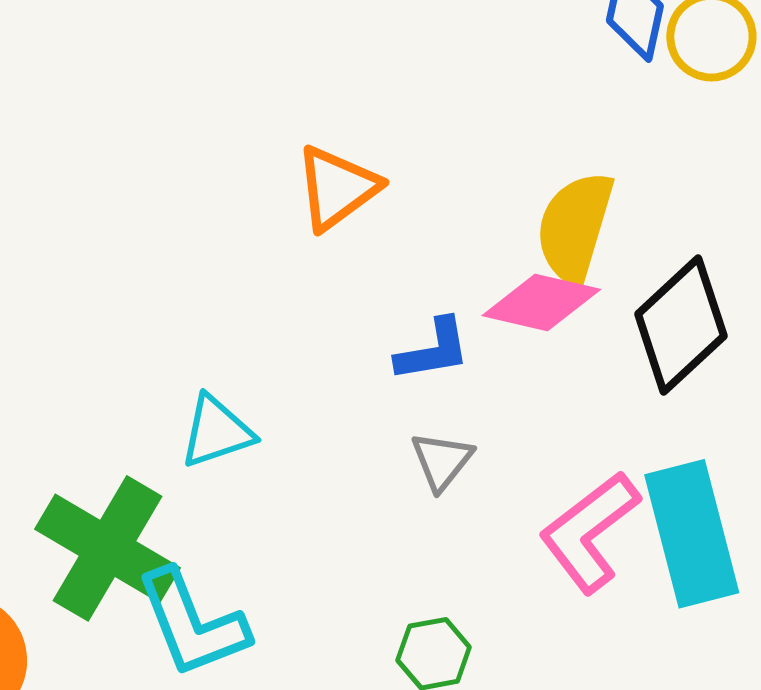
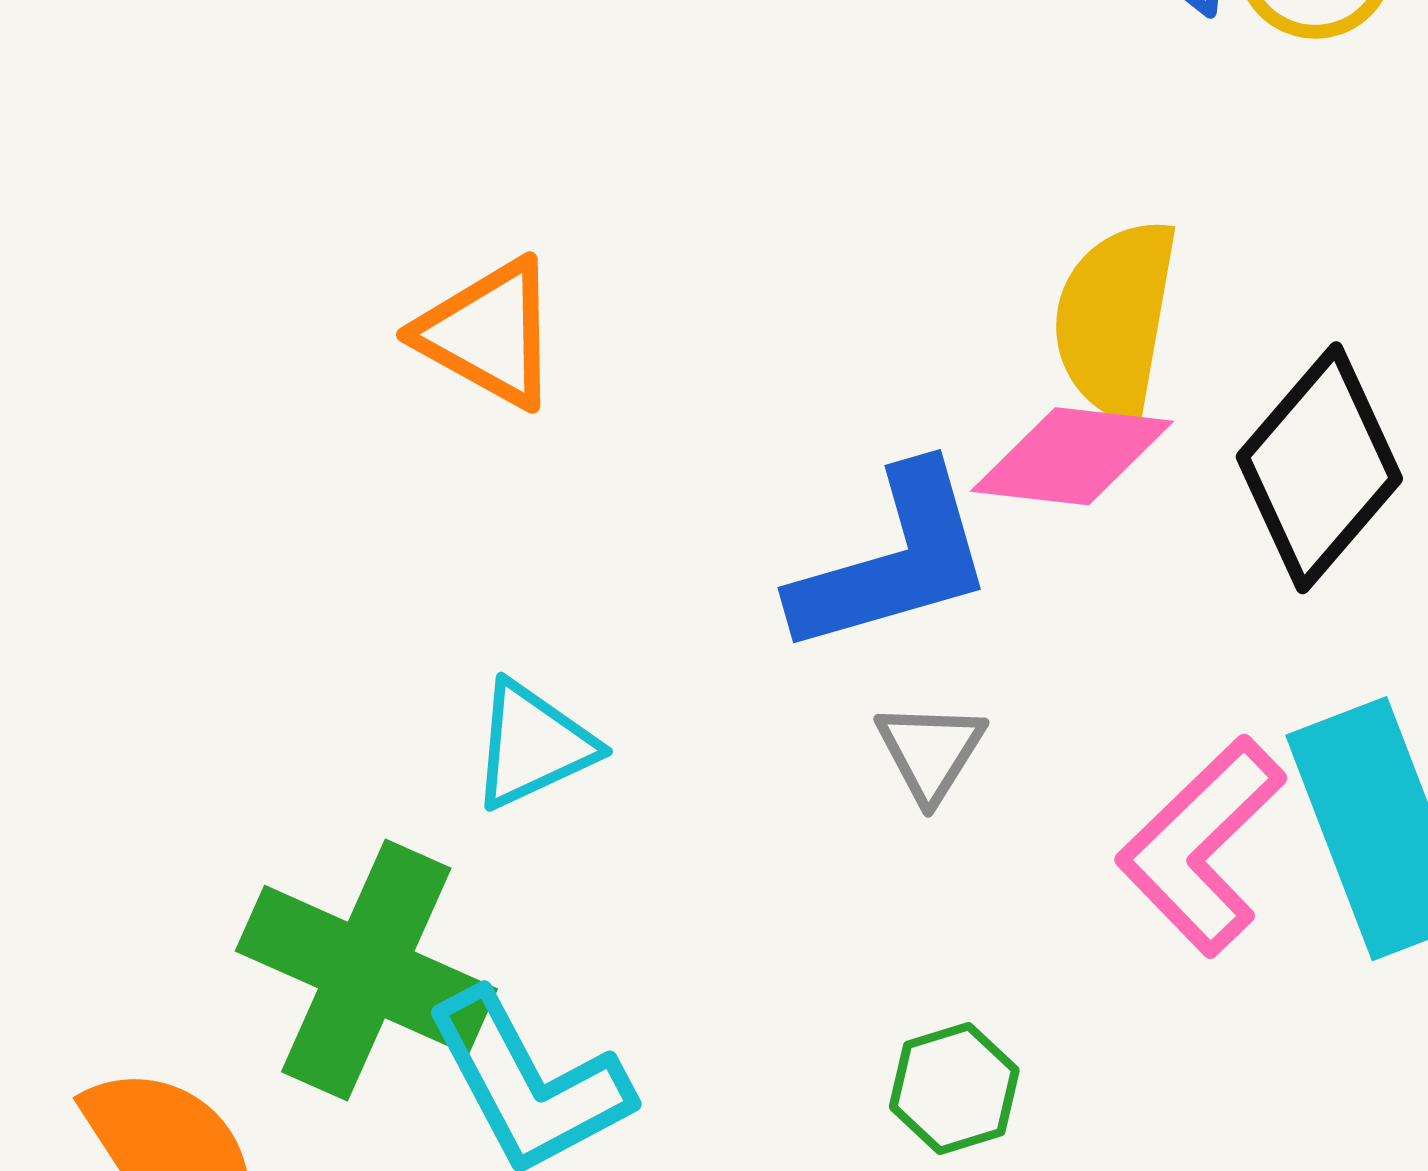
orange triangle: (337, 188) -> (489, 333), moved, turned -48
blue L-shape: (433, 350) -> (893, 561), size x1.6

